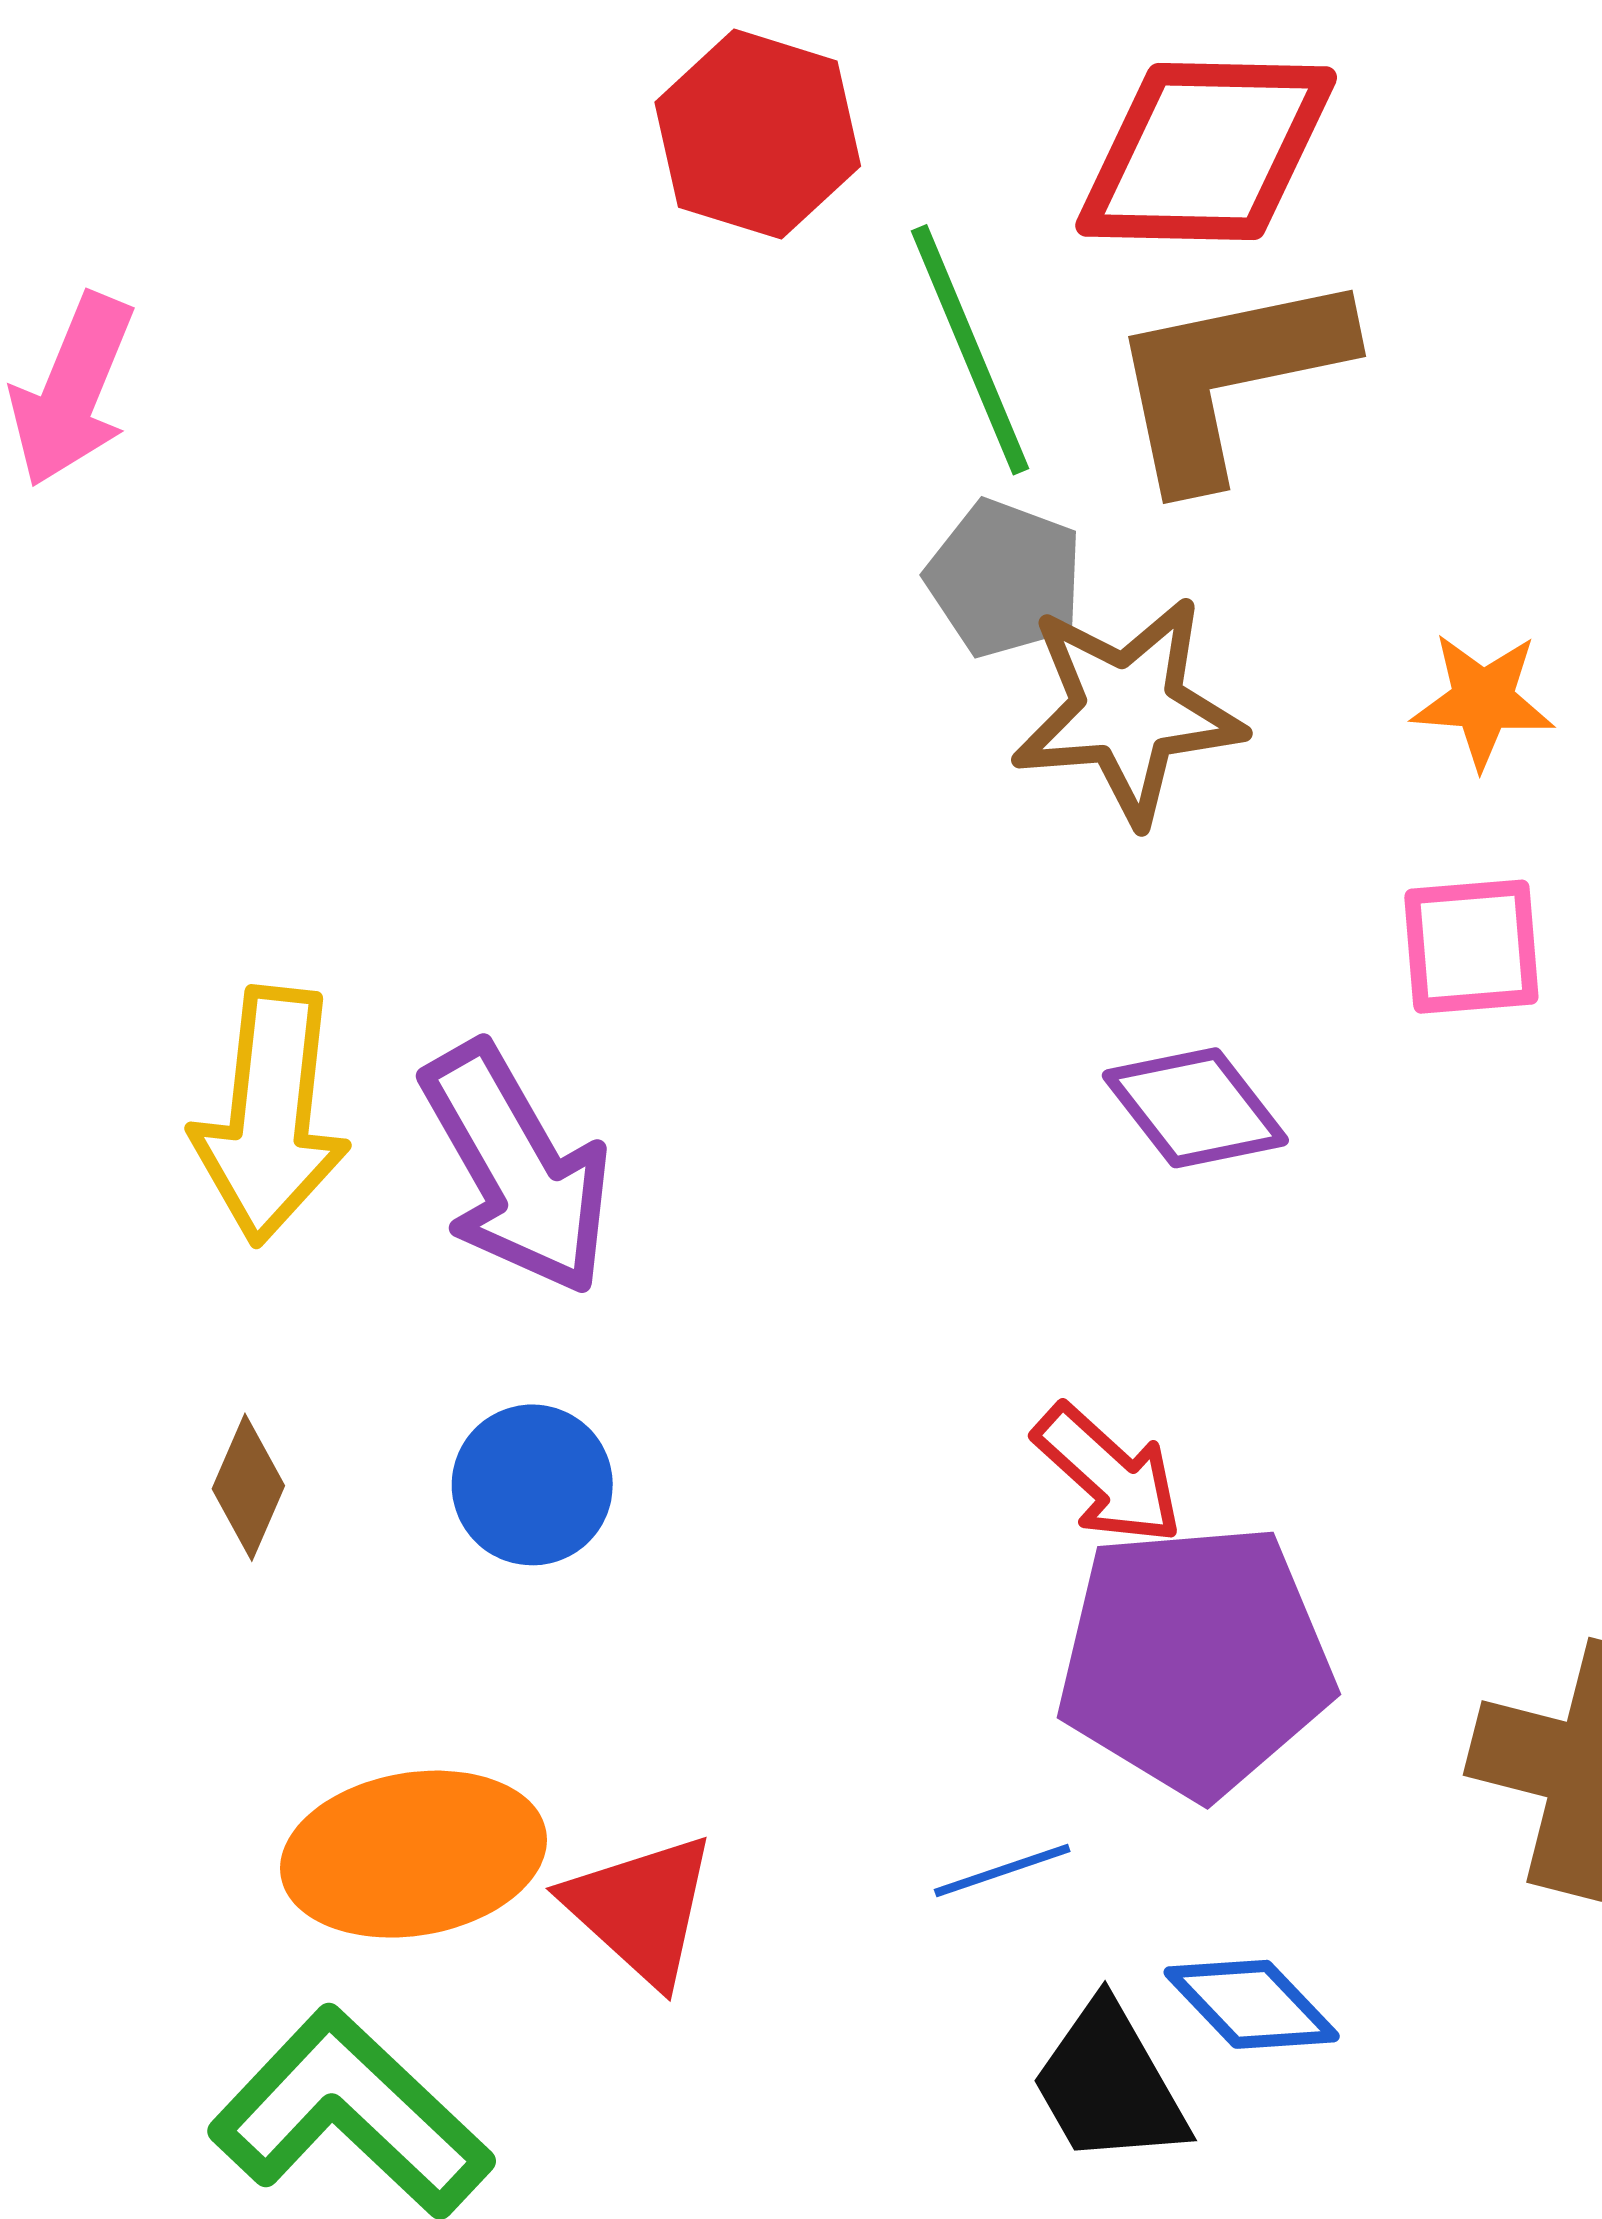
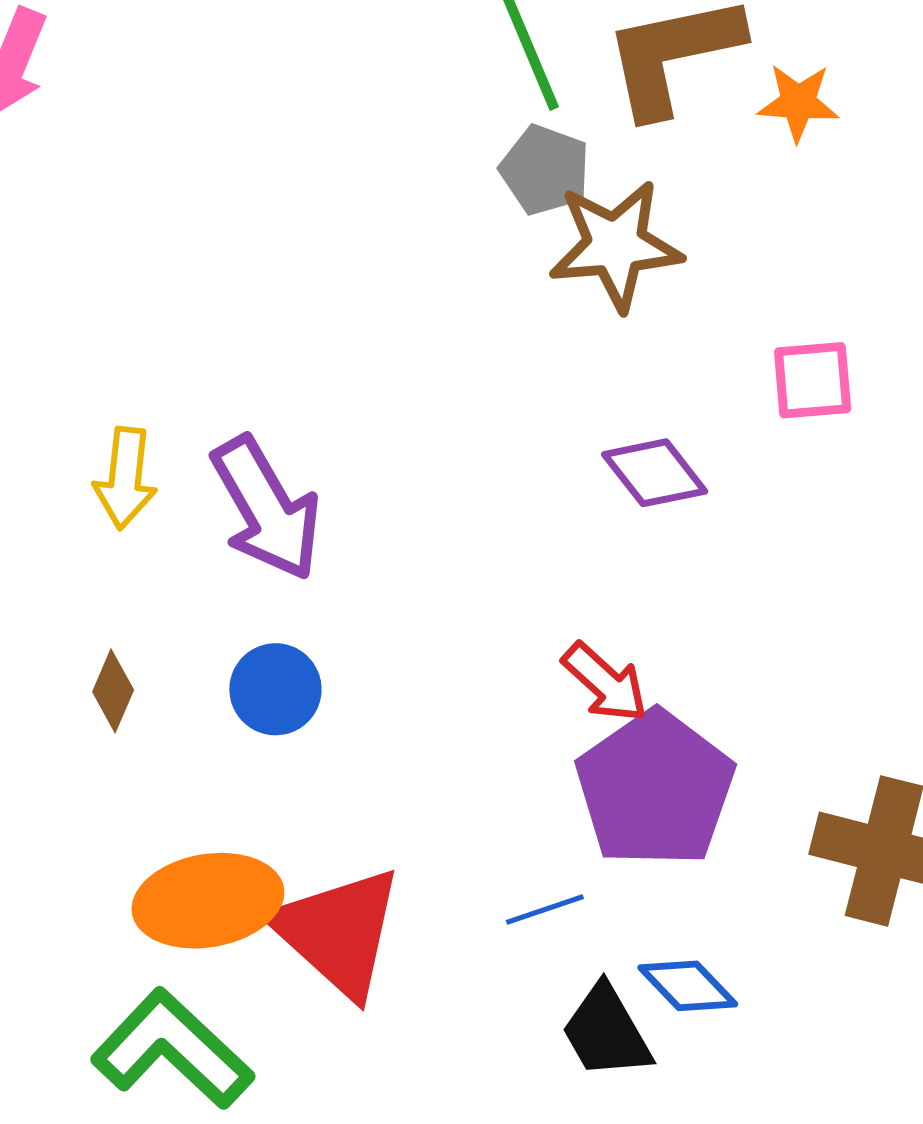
orange star: (1483, 700) -> (798, 102), moved
yellow arrow: (270, 1116) -> (125, 478), size x0.7
purple pentagon: (1195, 1660) -> (655, 789), turned -30
red triangle: (641, 1909) -> (338, 932), size x1.5

